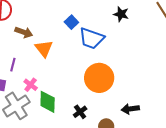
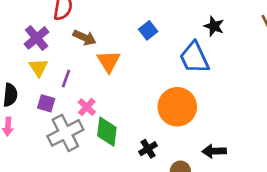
blue trapezoid: (92, 38) -> (194, 58), moved, turned 40

